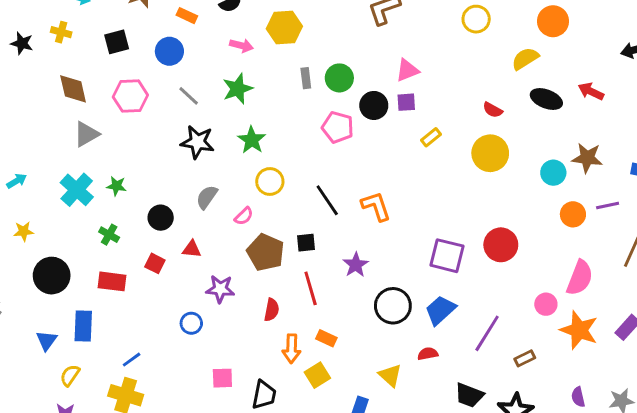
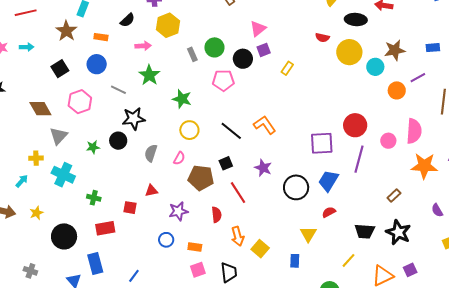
yellow cross: (61, 32) -> (36, 158), moved
green star: (252, 140) -> (182, 99), moved
yellow circle: (490, 153) -> (349, 52), moved
green star: (116, 186) -> (93, 147), moved
black circle: (161, 218) -> (118, 141), moved
pink circle: (546, 304) -> (388, 141), moved
purple line: (487, 333) -> (359, 159), moved
orange rectangle: (326, 338) -> (195, 247), moved
yellow triangle: (390, 375) -> (308, 234), turned 36

